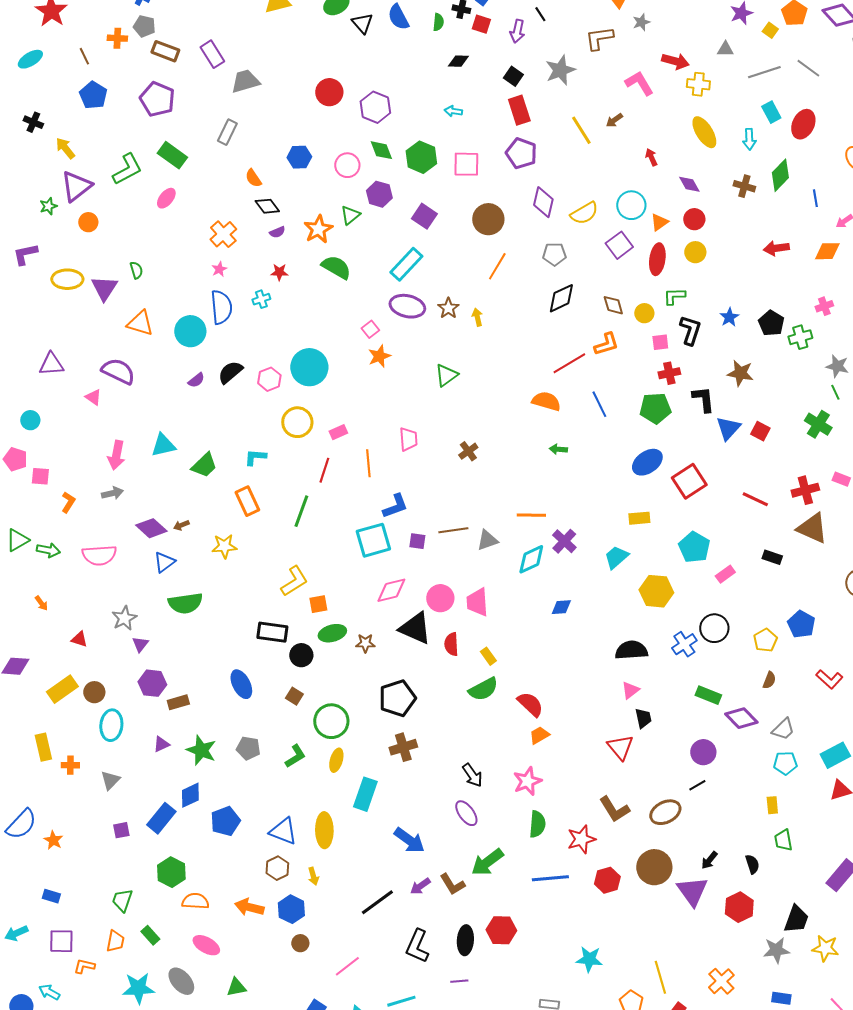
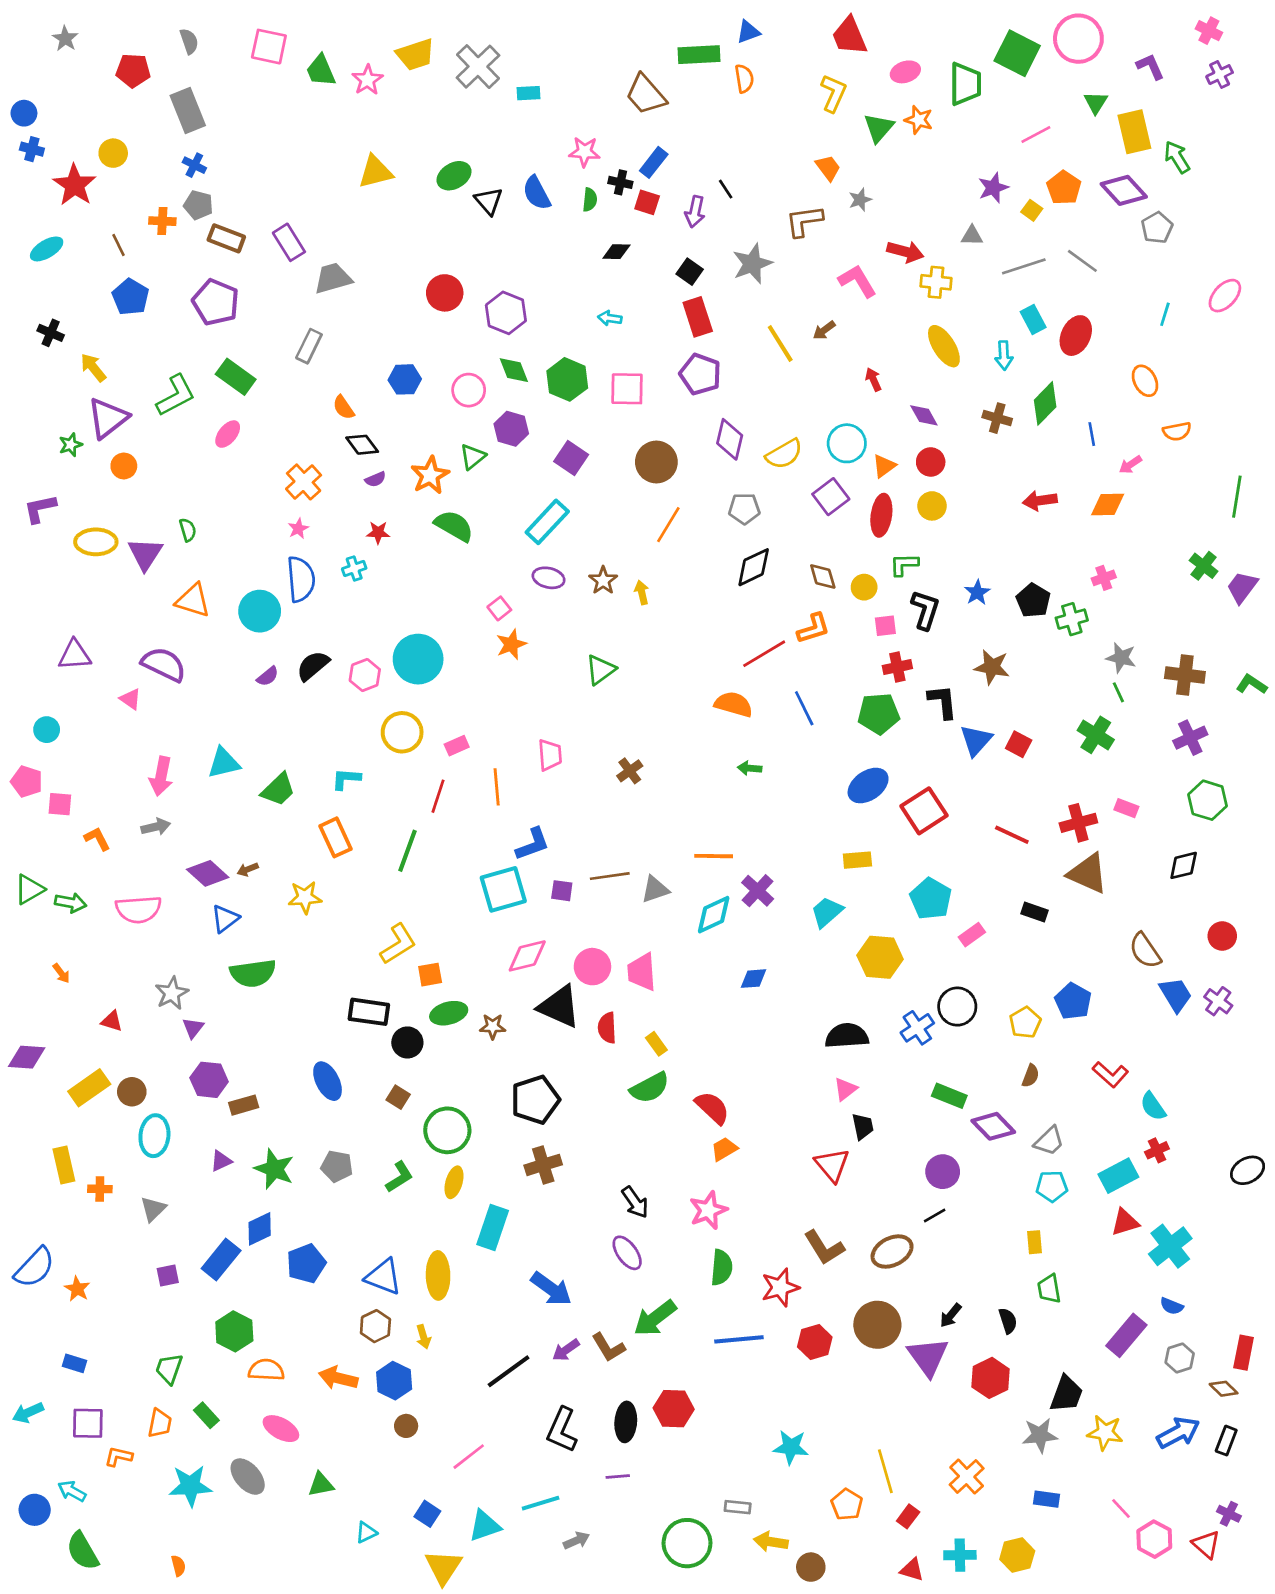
purple ellipse: (407, 306) -> (549, 578), size x0.7
orange L-shape: (68, 502) -> (97, 839), turned -60

